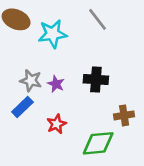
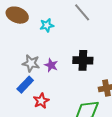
cyan star: (53, 34) -> (47, 25), size x0.6
red star: (57, 124) -> (41, 101), moved

